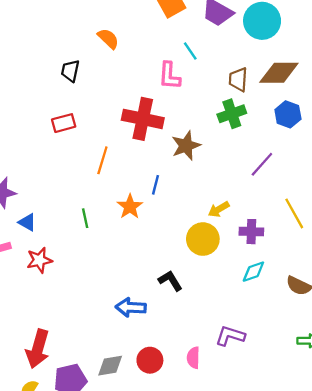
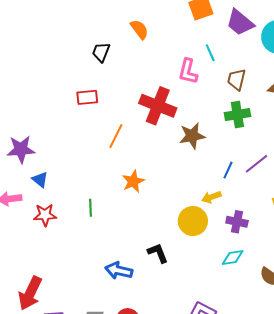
brown trapezoid: (238, 79) -> (237, 79), moved
blue line: (155, 185) -> (228, 170), moved
green line: (85, 218) -> (90, 208), moved

